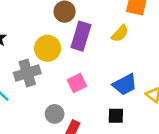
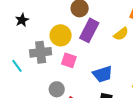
pink square: (77, 83) -> (69, 60), moved, turned 35
blue trapezoid: (125, 85) -> (103, 74), moved

